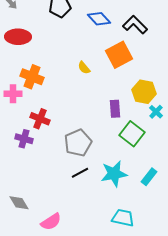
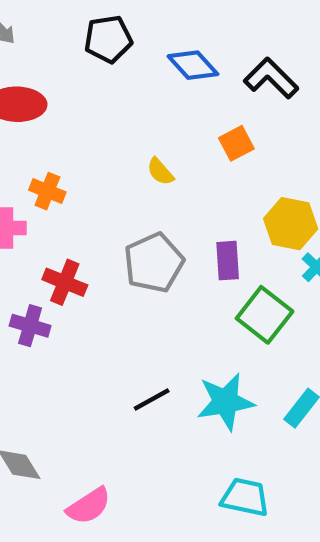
orange square: (119, 55) -> (236, 143), size x0.6
orange cross: (32, 77) -> (47, 191), size x0.7
gray pentagon: (78, 143) -> (154, 263), moved

